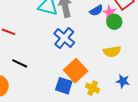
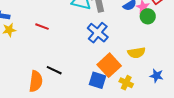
yellow semicircle: (112, 52) -> (136, 53), moved
black line: (20, 63) -> (54, 70), moved

